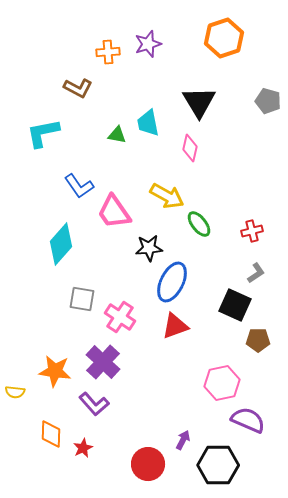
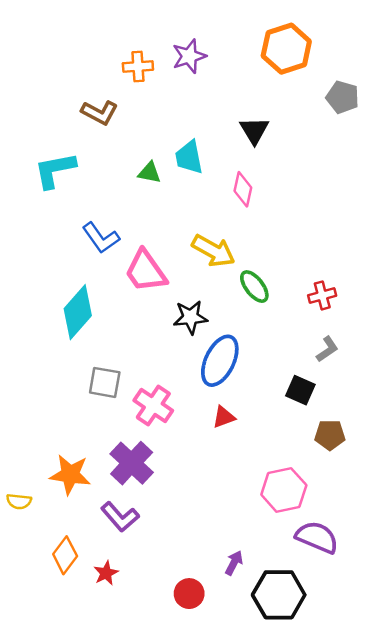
gray pentagon: (268, 101) -> (343, 97), moved
black triangle: (199, 102) -> (254, 130), size x0.7
black square: (235, 305) -> (300, 390), size x0.7
red triangle: (175, 326) -> (224, 417), size x0.7
orange diamond: (51, 434) -> (65, 555), turned 36
red circle: (148, 464) -> (189, 594), size x0.7

